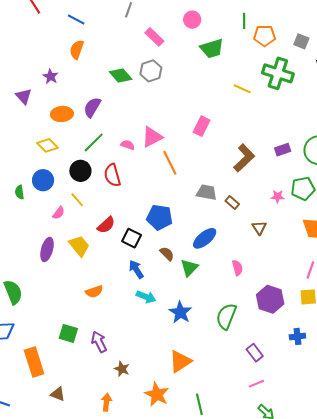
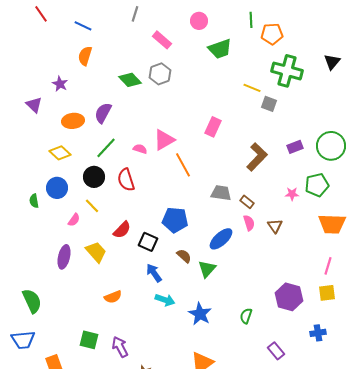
gray square: (301, 41) -> (269, 104), moved
pink semicircle: (237, 268) -> (249, 223), moved
green semicircle: (226, 316) -> (246, 316), size x0.6

